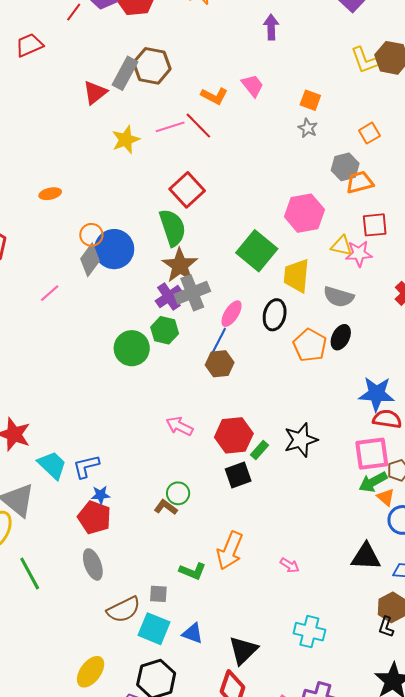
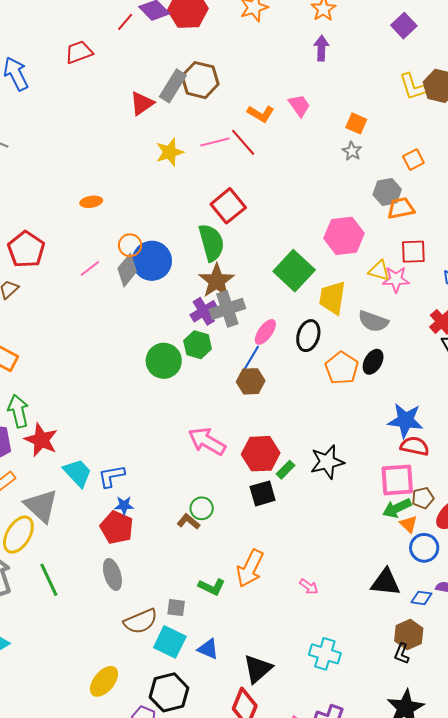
pink line: (50, 293) -> (90, 268), moved
pink arrow: (179, 426) -> (207, 441), size x1.4

